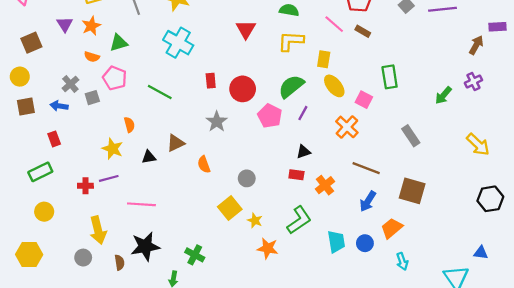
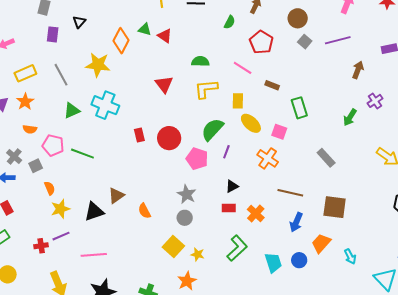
brown rectangle: (363, 31) -> (272, 85), moved
green triangle: (119, 43) -> (72, 111), moved
brown arrow: (476, 45) -> (358, 70), moved
green line: (160, 92) -> (82, 154), moved
gray star: (217, 122) -> (187, 194), moved
orange semicircle: (129, 125) -> (50, 188), moved
yellow star: (112, 149) -> (60, 209), turned -30
black triangle: (149, 157) -> (94, 212), size x1.5
orange star: (268, 248) -> (187, 281), moved, turned -30
cyan arrow: (402, 261) -> (350, 256), moved

